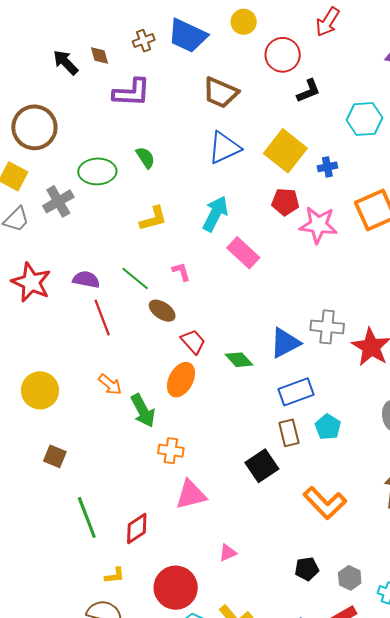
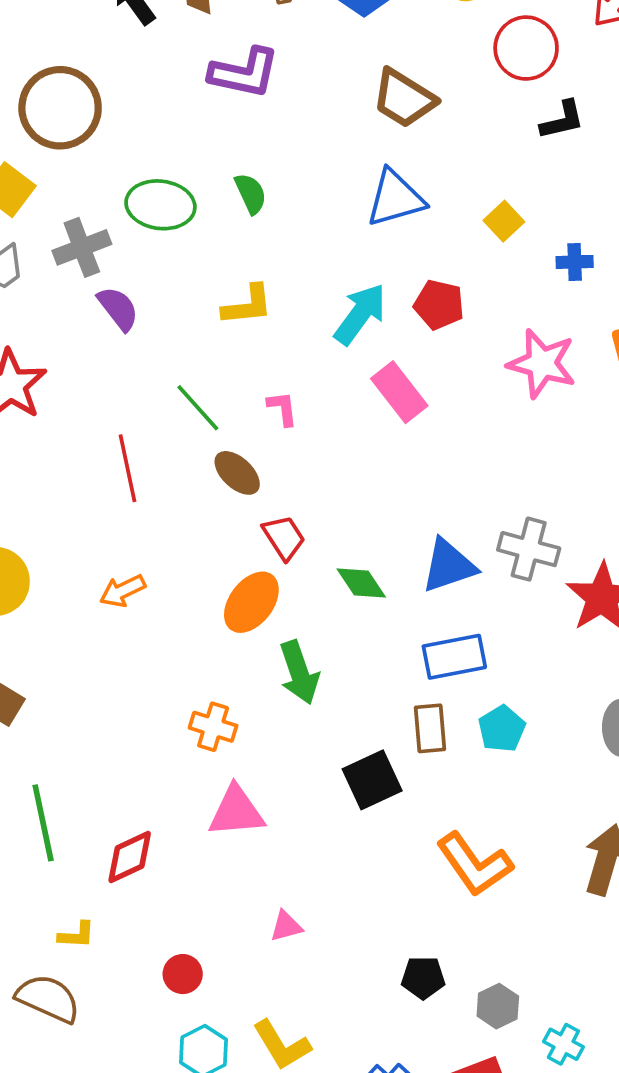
yellow square: (285, 151) -> (504, 221), size x0.5
red pentagon: (285, 202) -> (439, 305), moved
purple semicircle: (86, 279) -> (118, 308), moved, turned 32
orange arrow: (110, 385) -> (123, 591), turned 105
green arrow: (143, 411) -> (299, 672), moved
red circle: (176, 588) -> (183, 974), size x0.5

